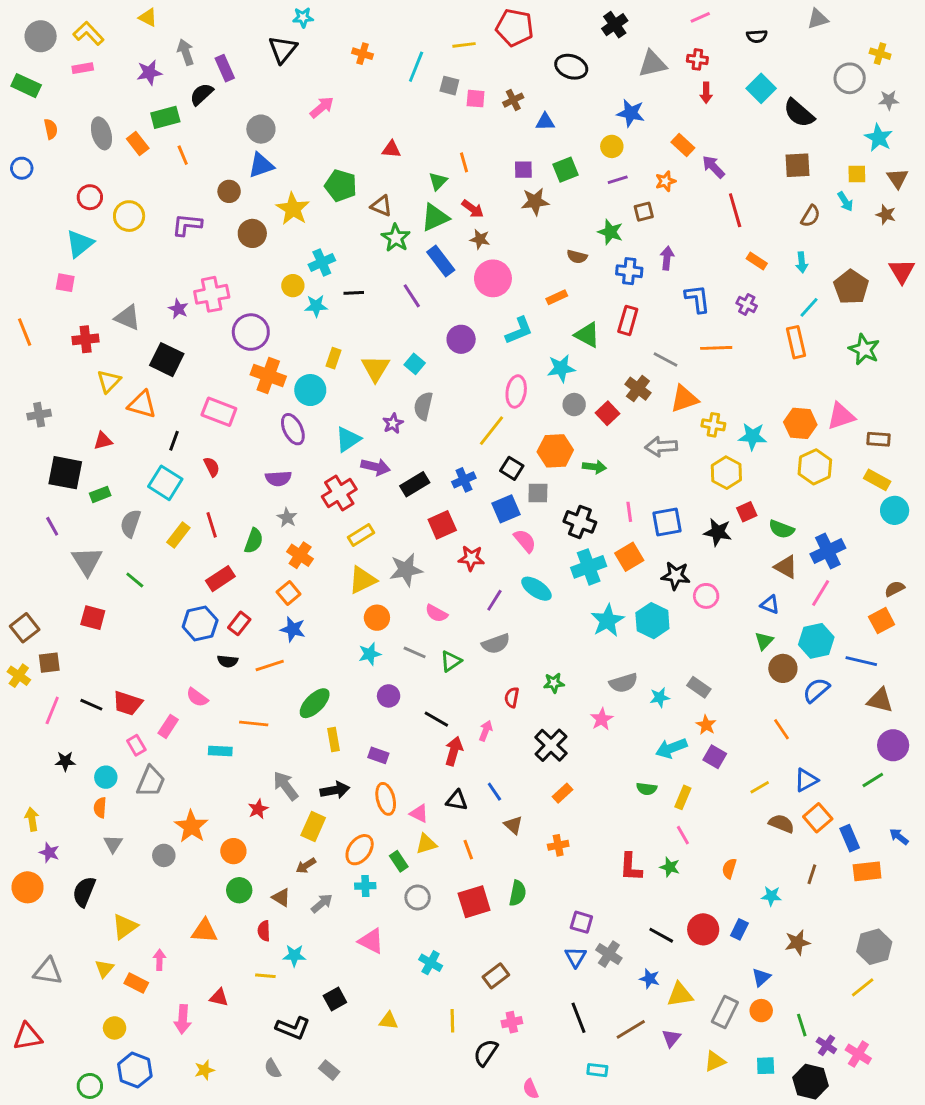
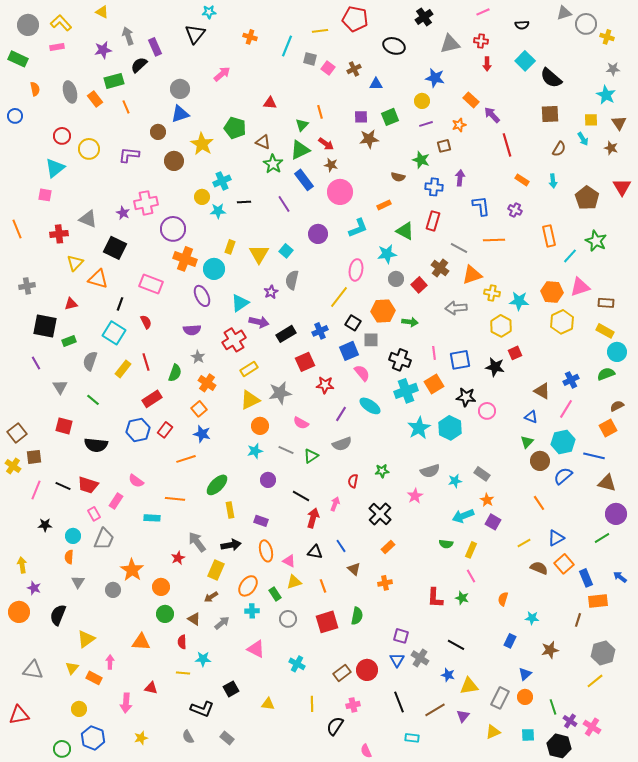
gray circle: (850, 78) -> (586, 24), moved
pink square: (476, 99) -> (328, 68), turned 32
cyan line: (809, 307) -> (570, 256), moved
green semicircle: (781, 529) -> (606, 374), moved, turned 138
blue cross: (828, 551) -> (571, 380), size x0.7
gray triangle: (87, 561) -> (60, 387), size x0.7
black semicircle: (228, 661) -> (96, 445), moved, size x1.6
brown line: (812, 874) -> (578, 620), moved
red circle: (703, 929) -> (367, 670), moved

